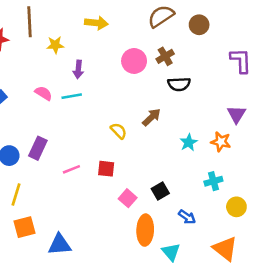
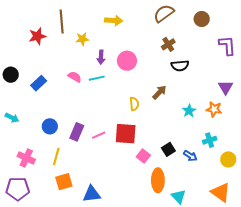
brown circle: (199, 25) -> (202, 19), moved
pink circle: (134, 61) -> (127, 61), moved
yellow semicircle: (119, 131) -> (134, 104), turned 40
purple rectangle: (38, 148) -> (77, 132), moved
red square: (106, 169) -> (126, 134), size x1.6
blue arrow: (187, 217) -> (190, 156), moved

